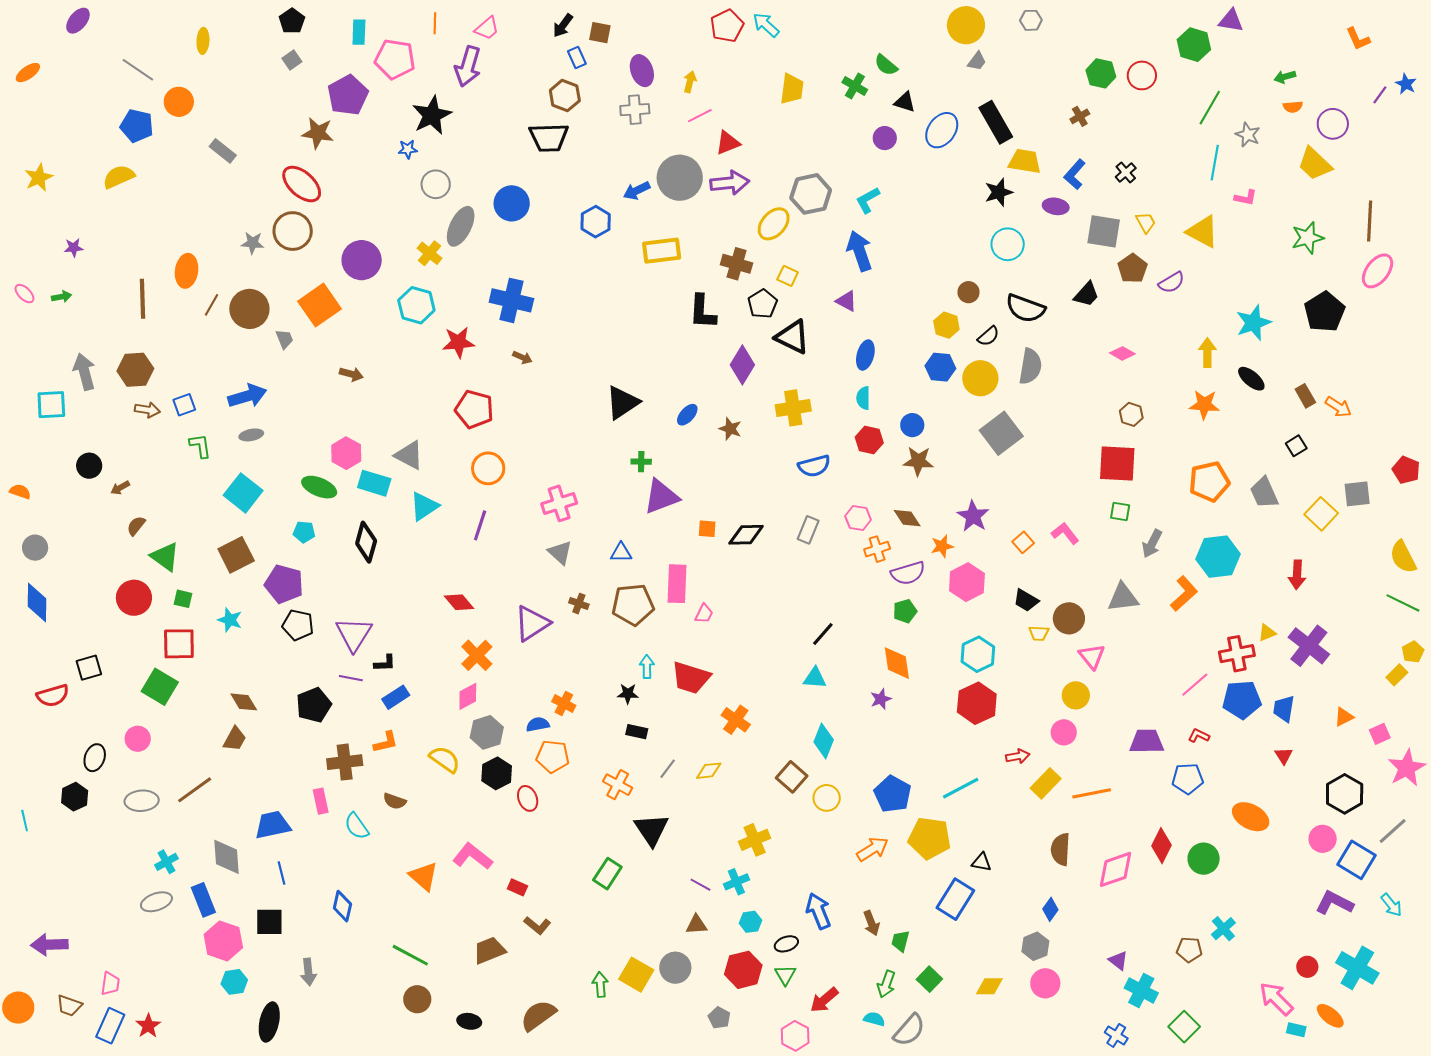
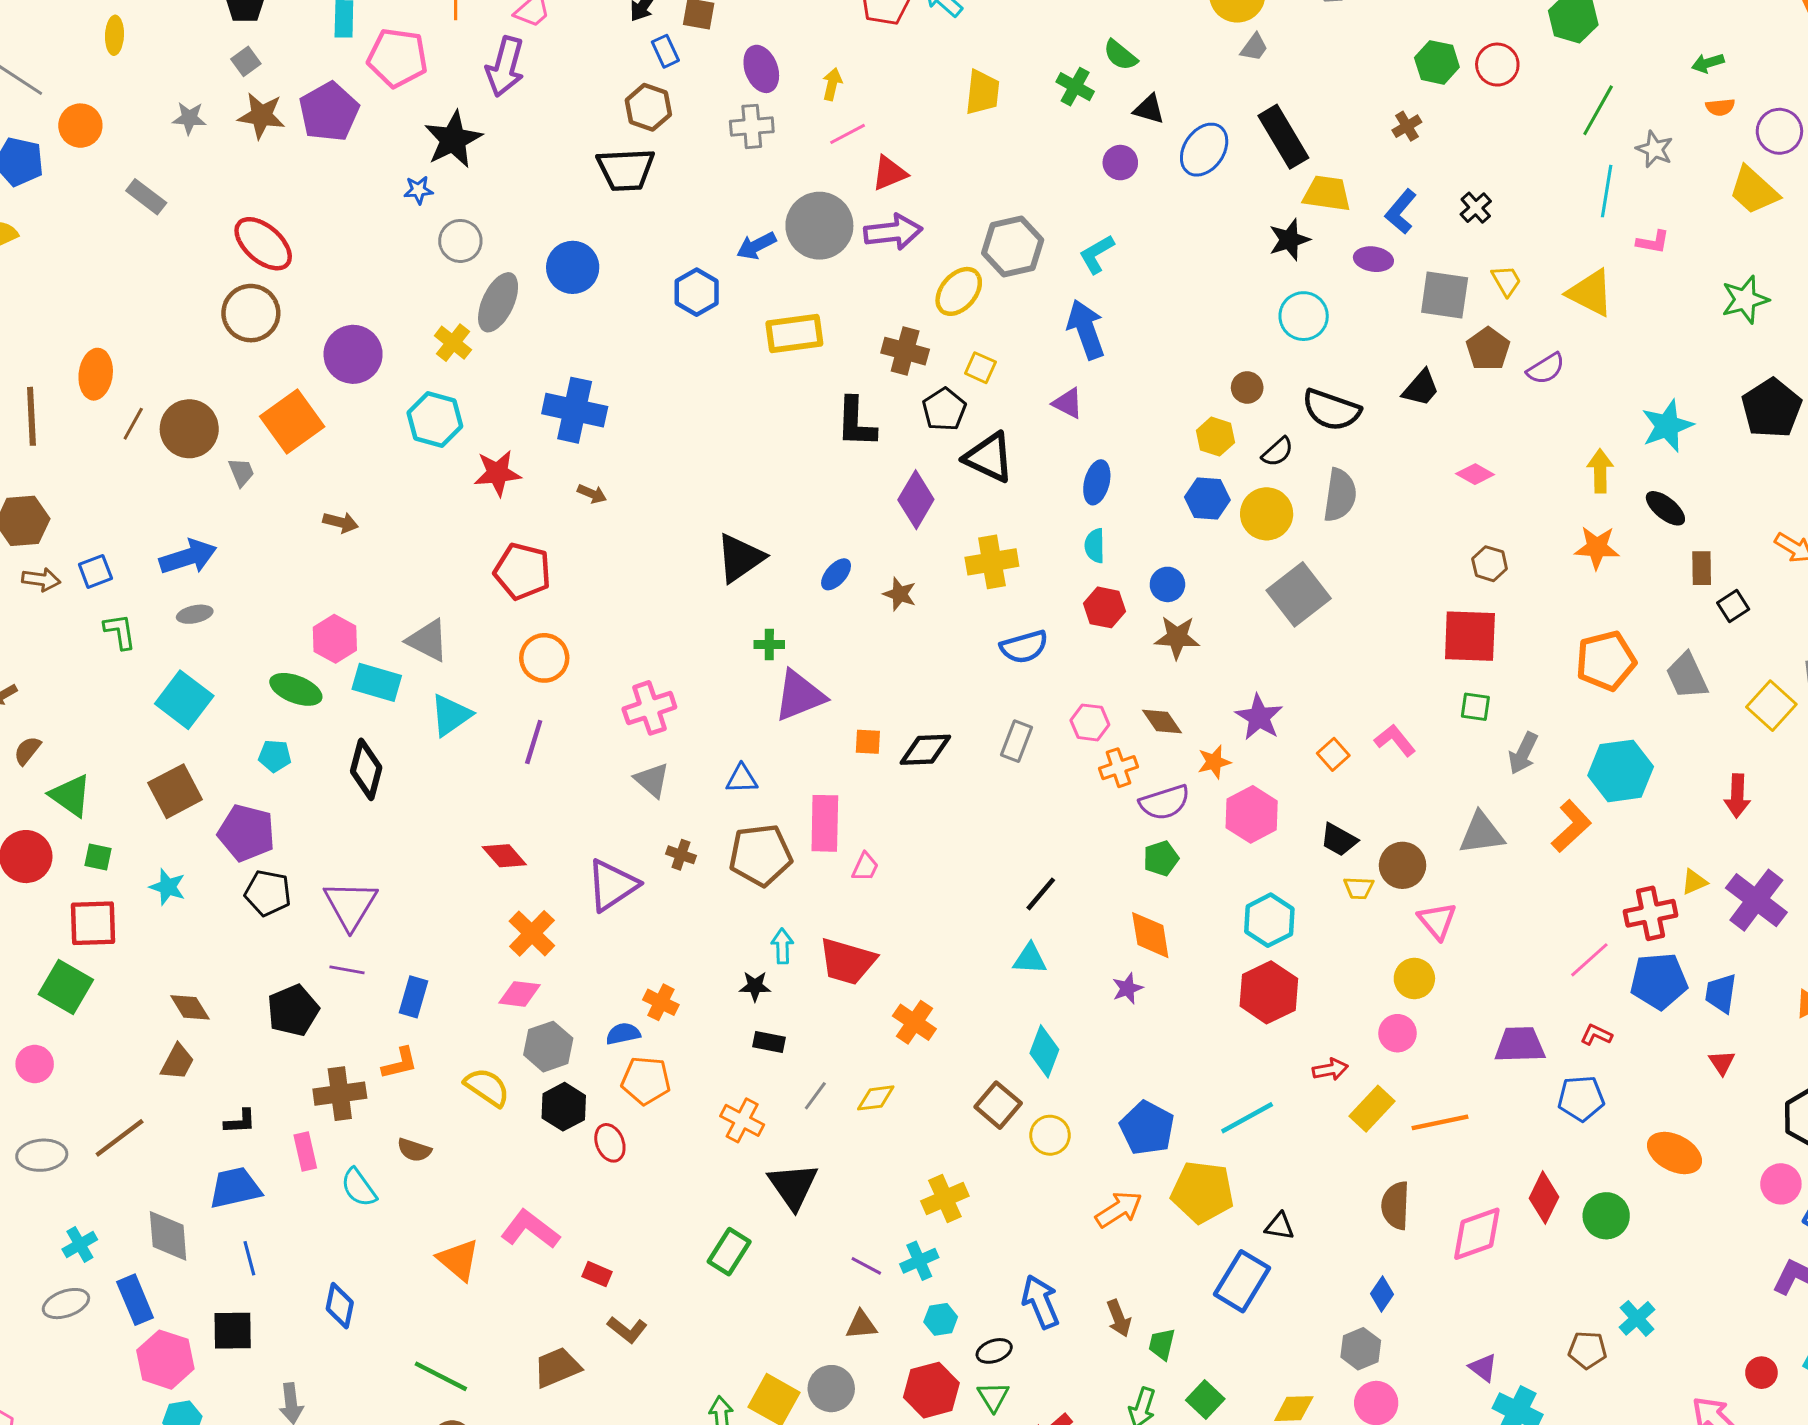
brown star: (318, 133) -> (261, 116), moved
gray star: (253, 243) -> (189, 118), moved
brown rectangle: (1305, 396) -> (1702, 568), moved, turned 30
black L-shape: (385, 663) -> (240, 1121), moved
pink diamond: (468, 696) -> (519, 994), turned 36
blue rectangle: (396, 697) -> (414, 997), turned -40

